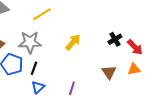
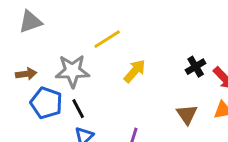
yellow line: (42, 14) -> (107, 39), moved
black line: (34, 68) -> (78, 109), turned -48

